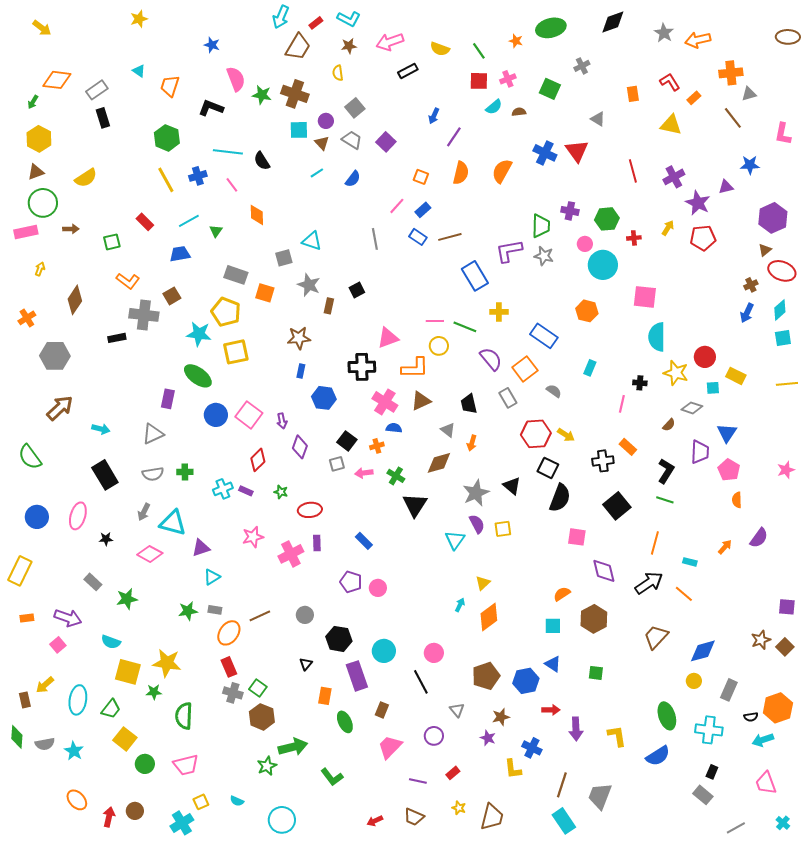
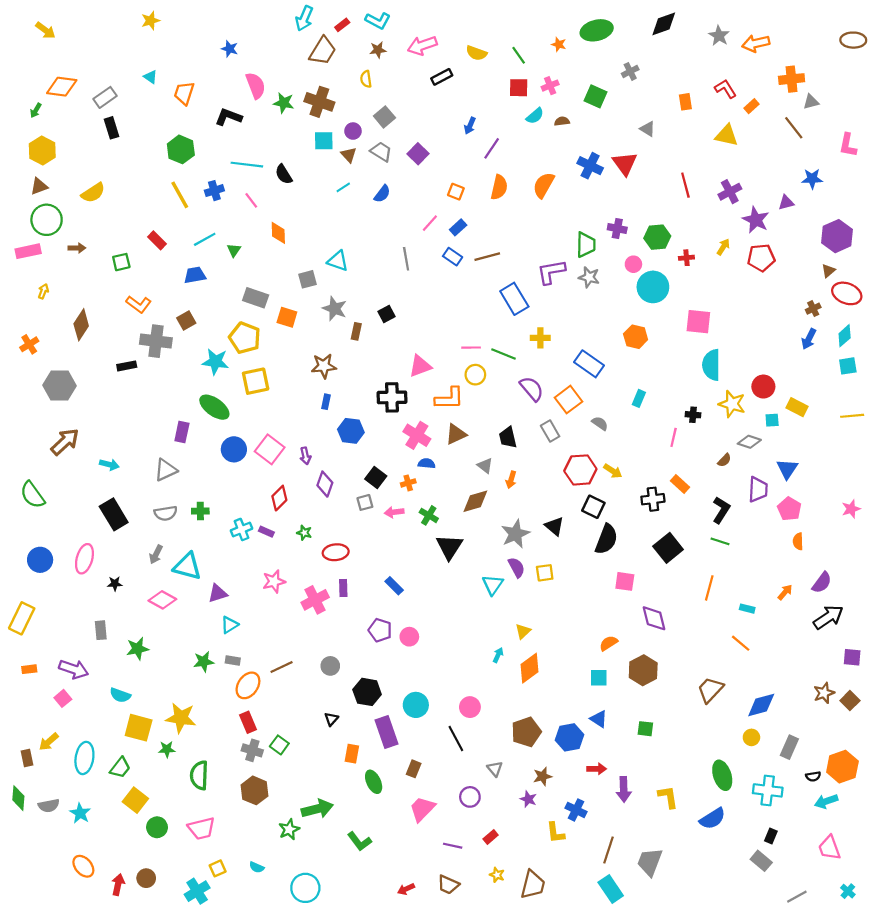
gray rectangle: (93, 582) -> (101, 630), turned 42
black arrow: (649, 583) -> (828, 617), moved
brown hexagon: (262, 717) -> (254, 790), moved

